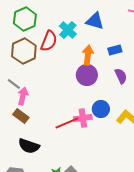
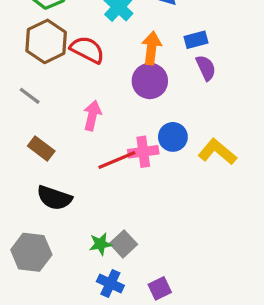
red semicircle: (49, 41) -> (87, 50), moved, turned -85
purple semicircle: (121, 76) -> (206, 68), moved
pink arrow: (23, 96) -> (92, 116), moved

